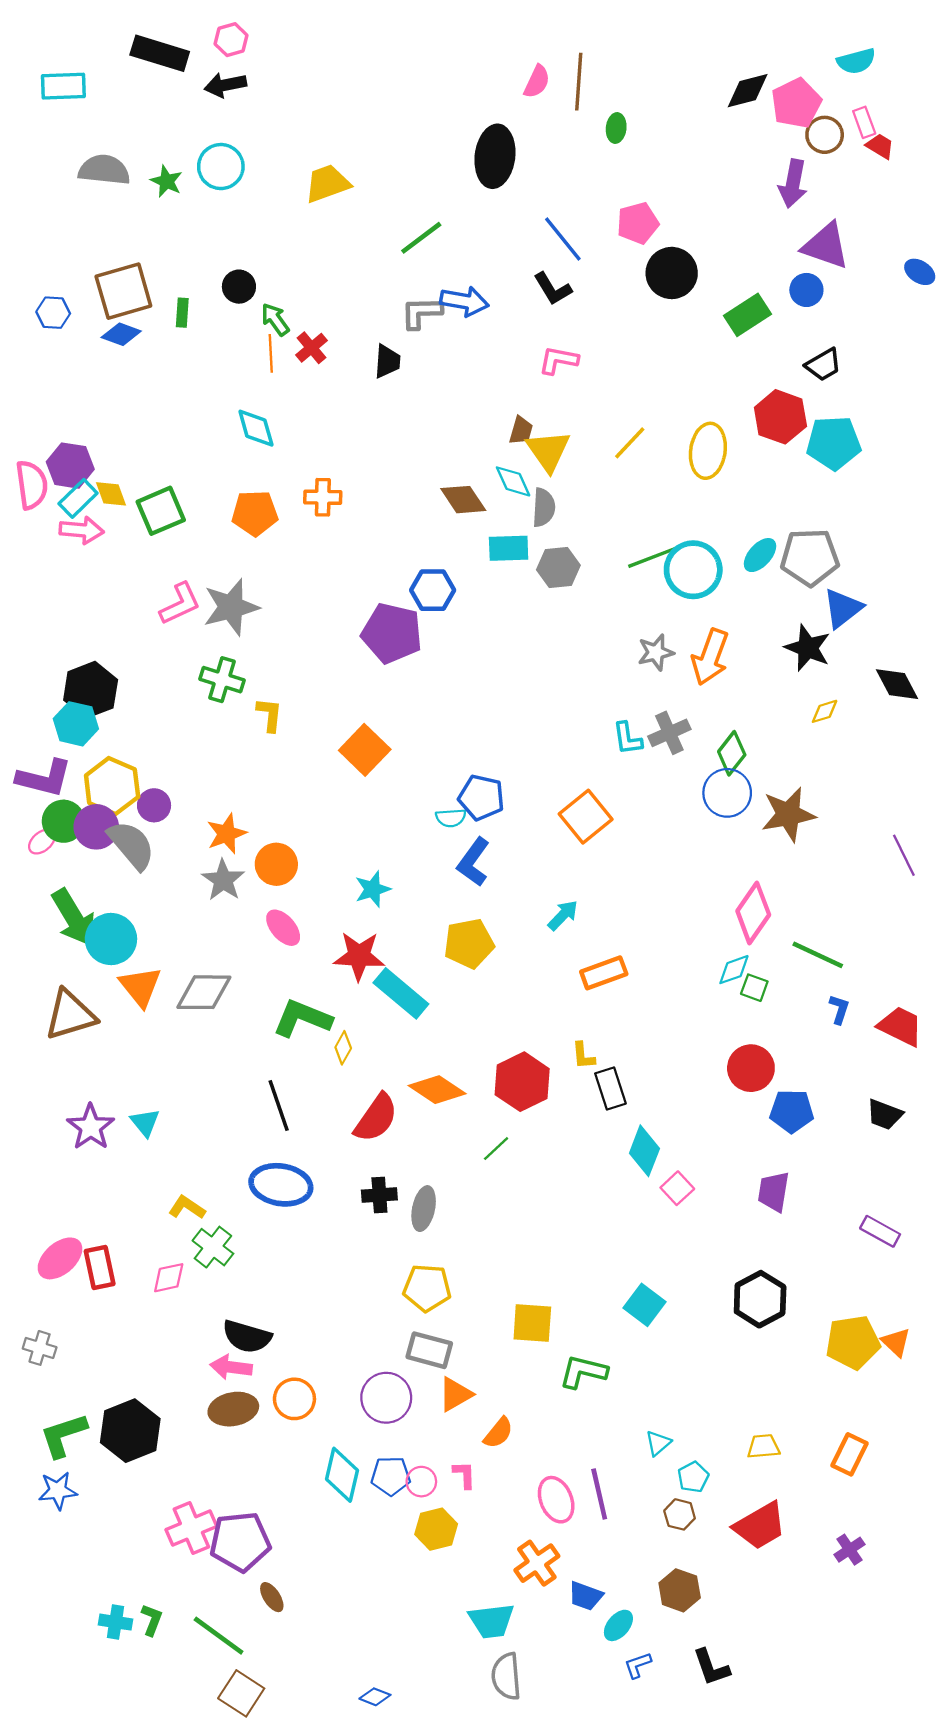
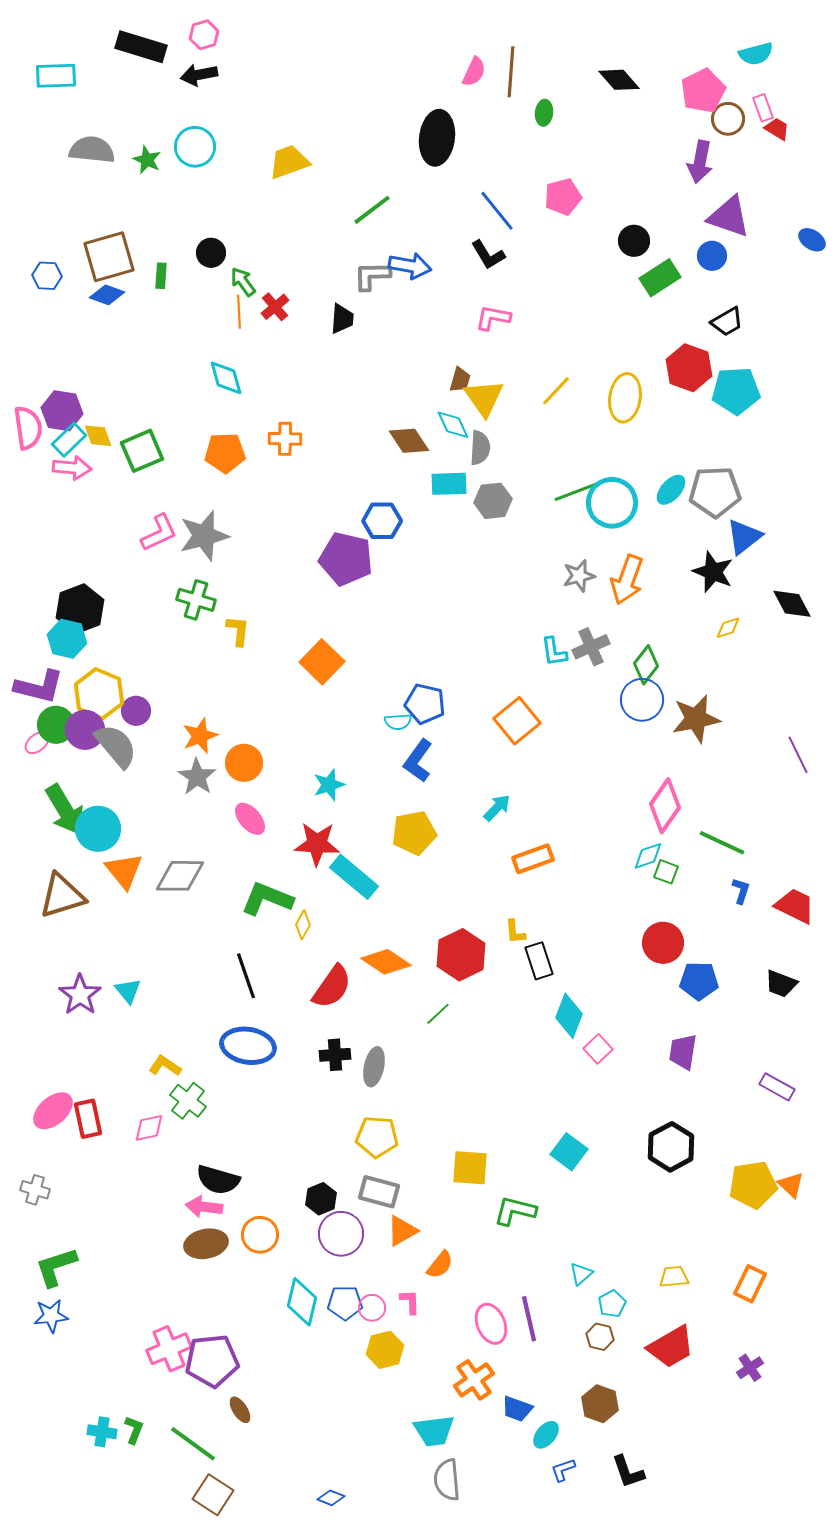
black diamond: (748, 91) -> (619, 80), moved, turned 63
black circle: (672, 273) -> (634, 241), moved, size x0.7
black hexagon: (130, 1431) -> (321, 1199), moved, size x0.6

